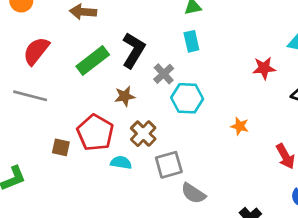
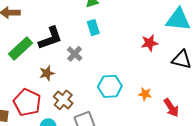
black L-shape: (133, 50) -> (50, 38), turned 44
cyan hexagon: (187, 98) -> (110, 86), moved
orange star: (240, 126) -> (145, 94), moved

